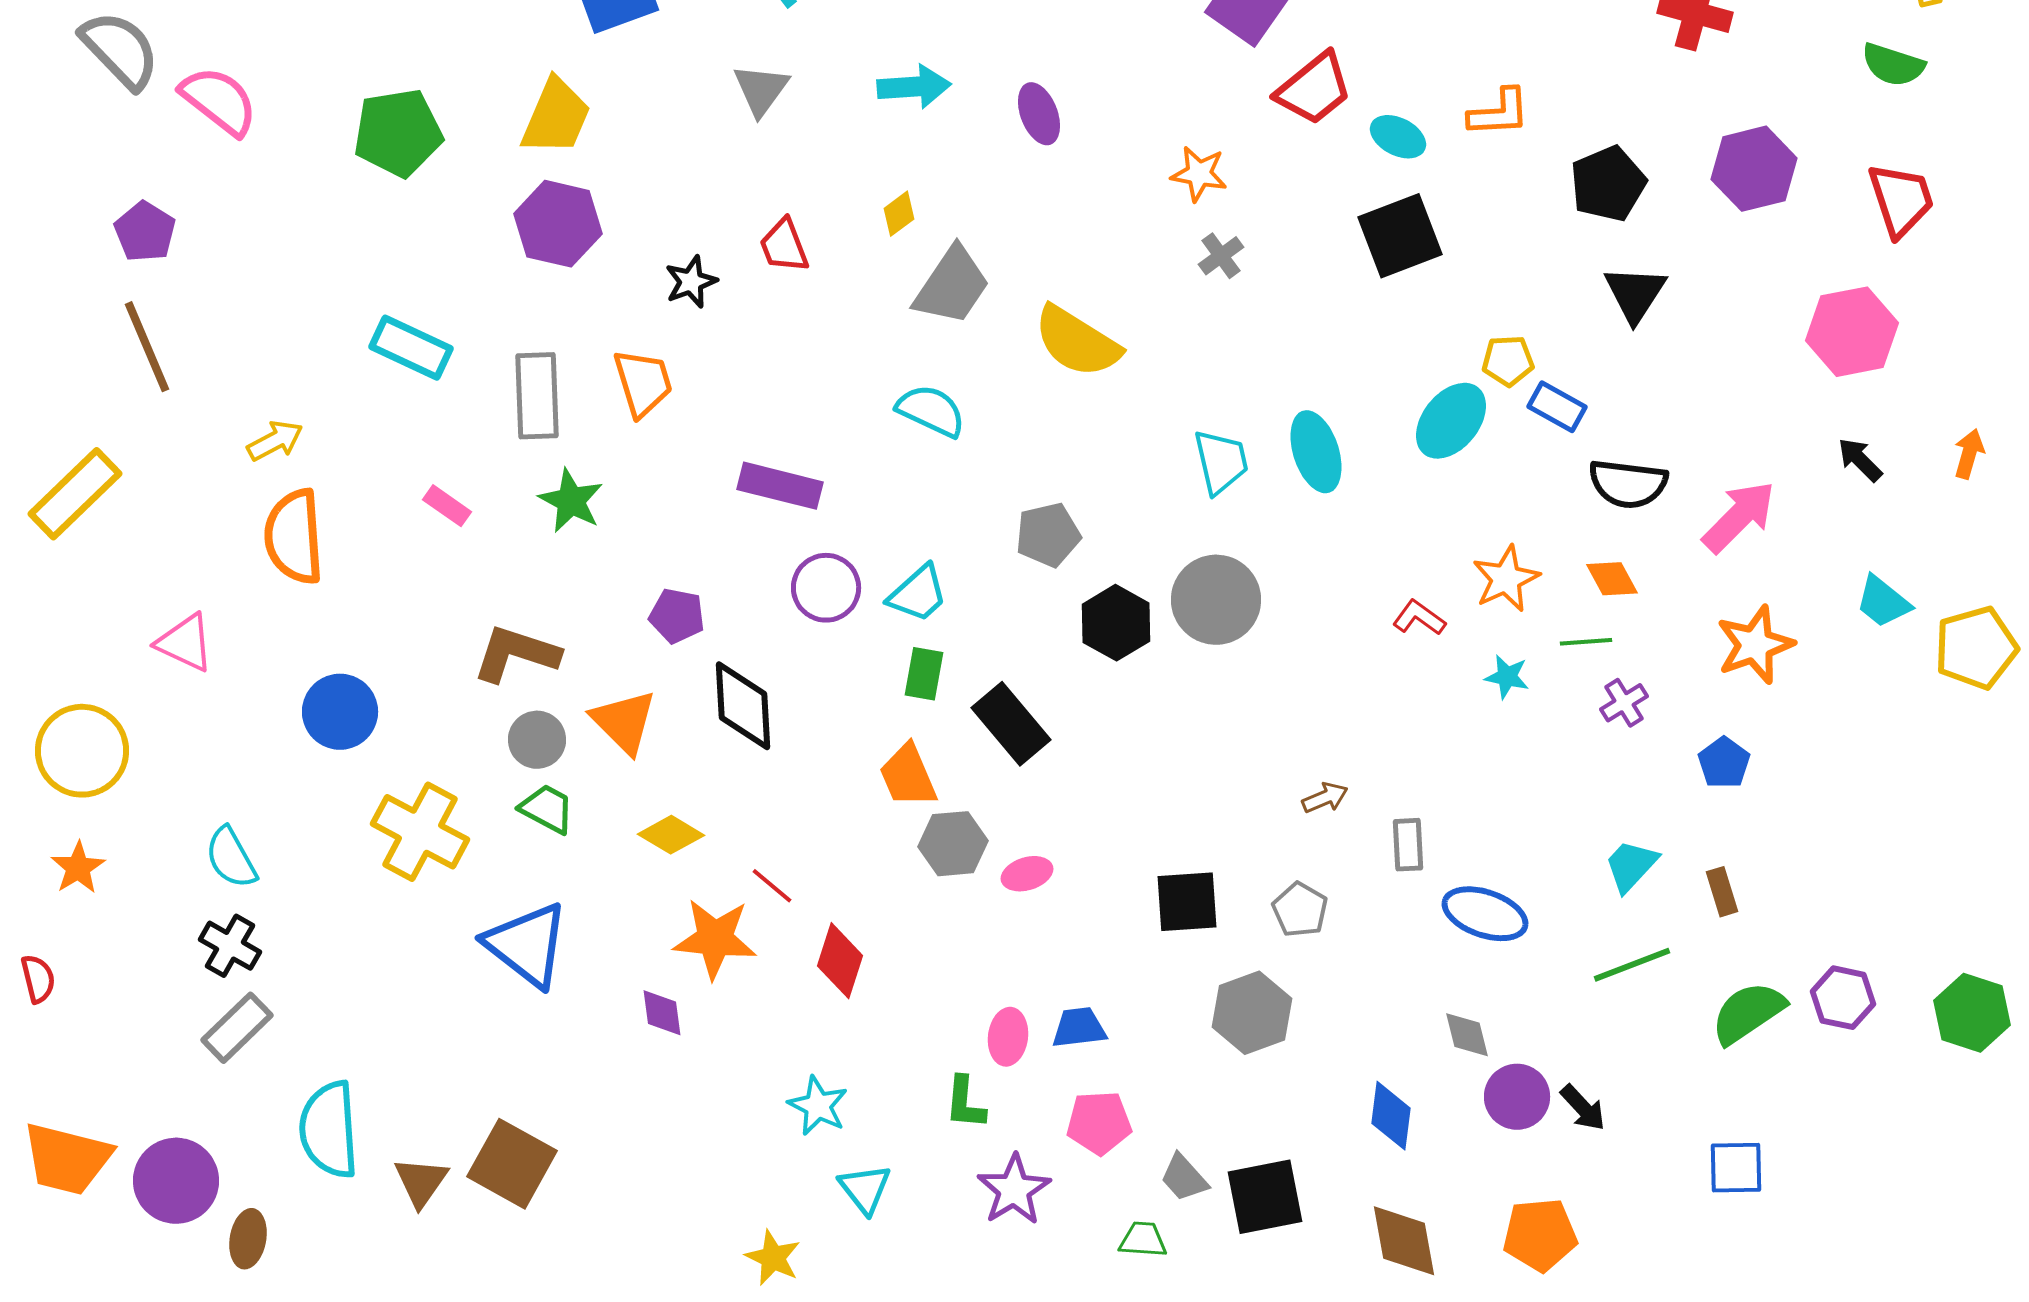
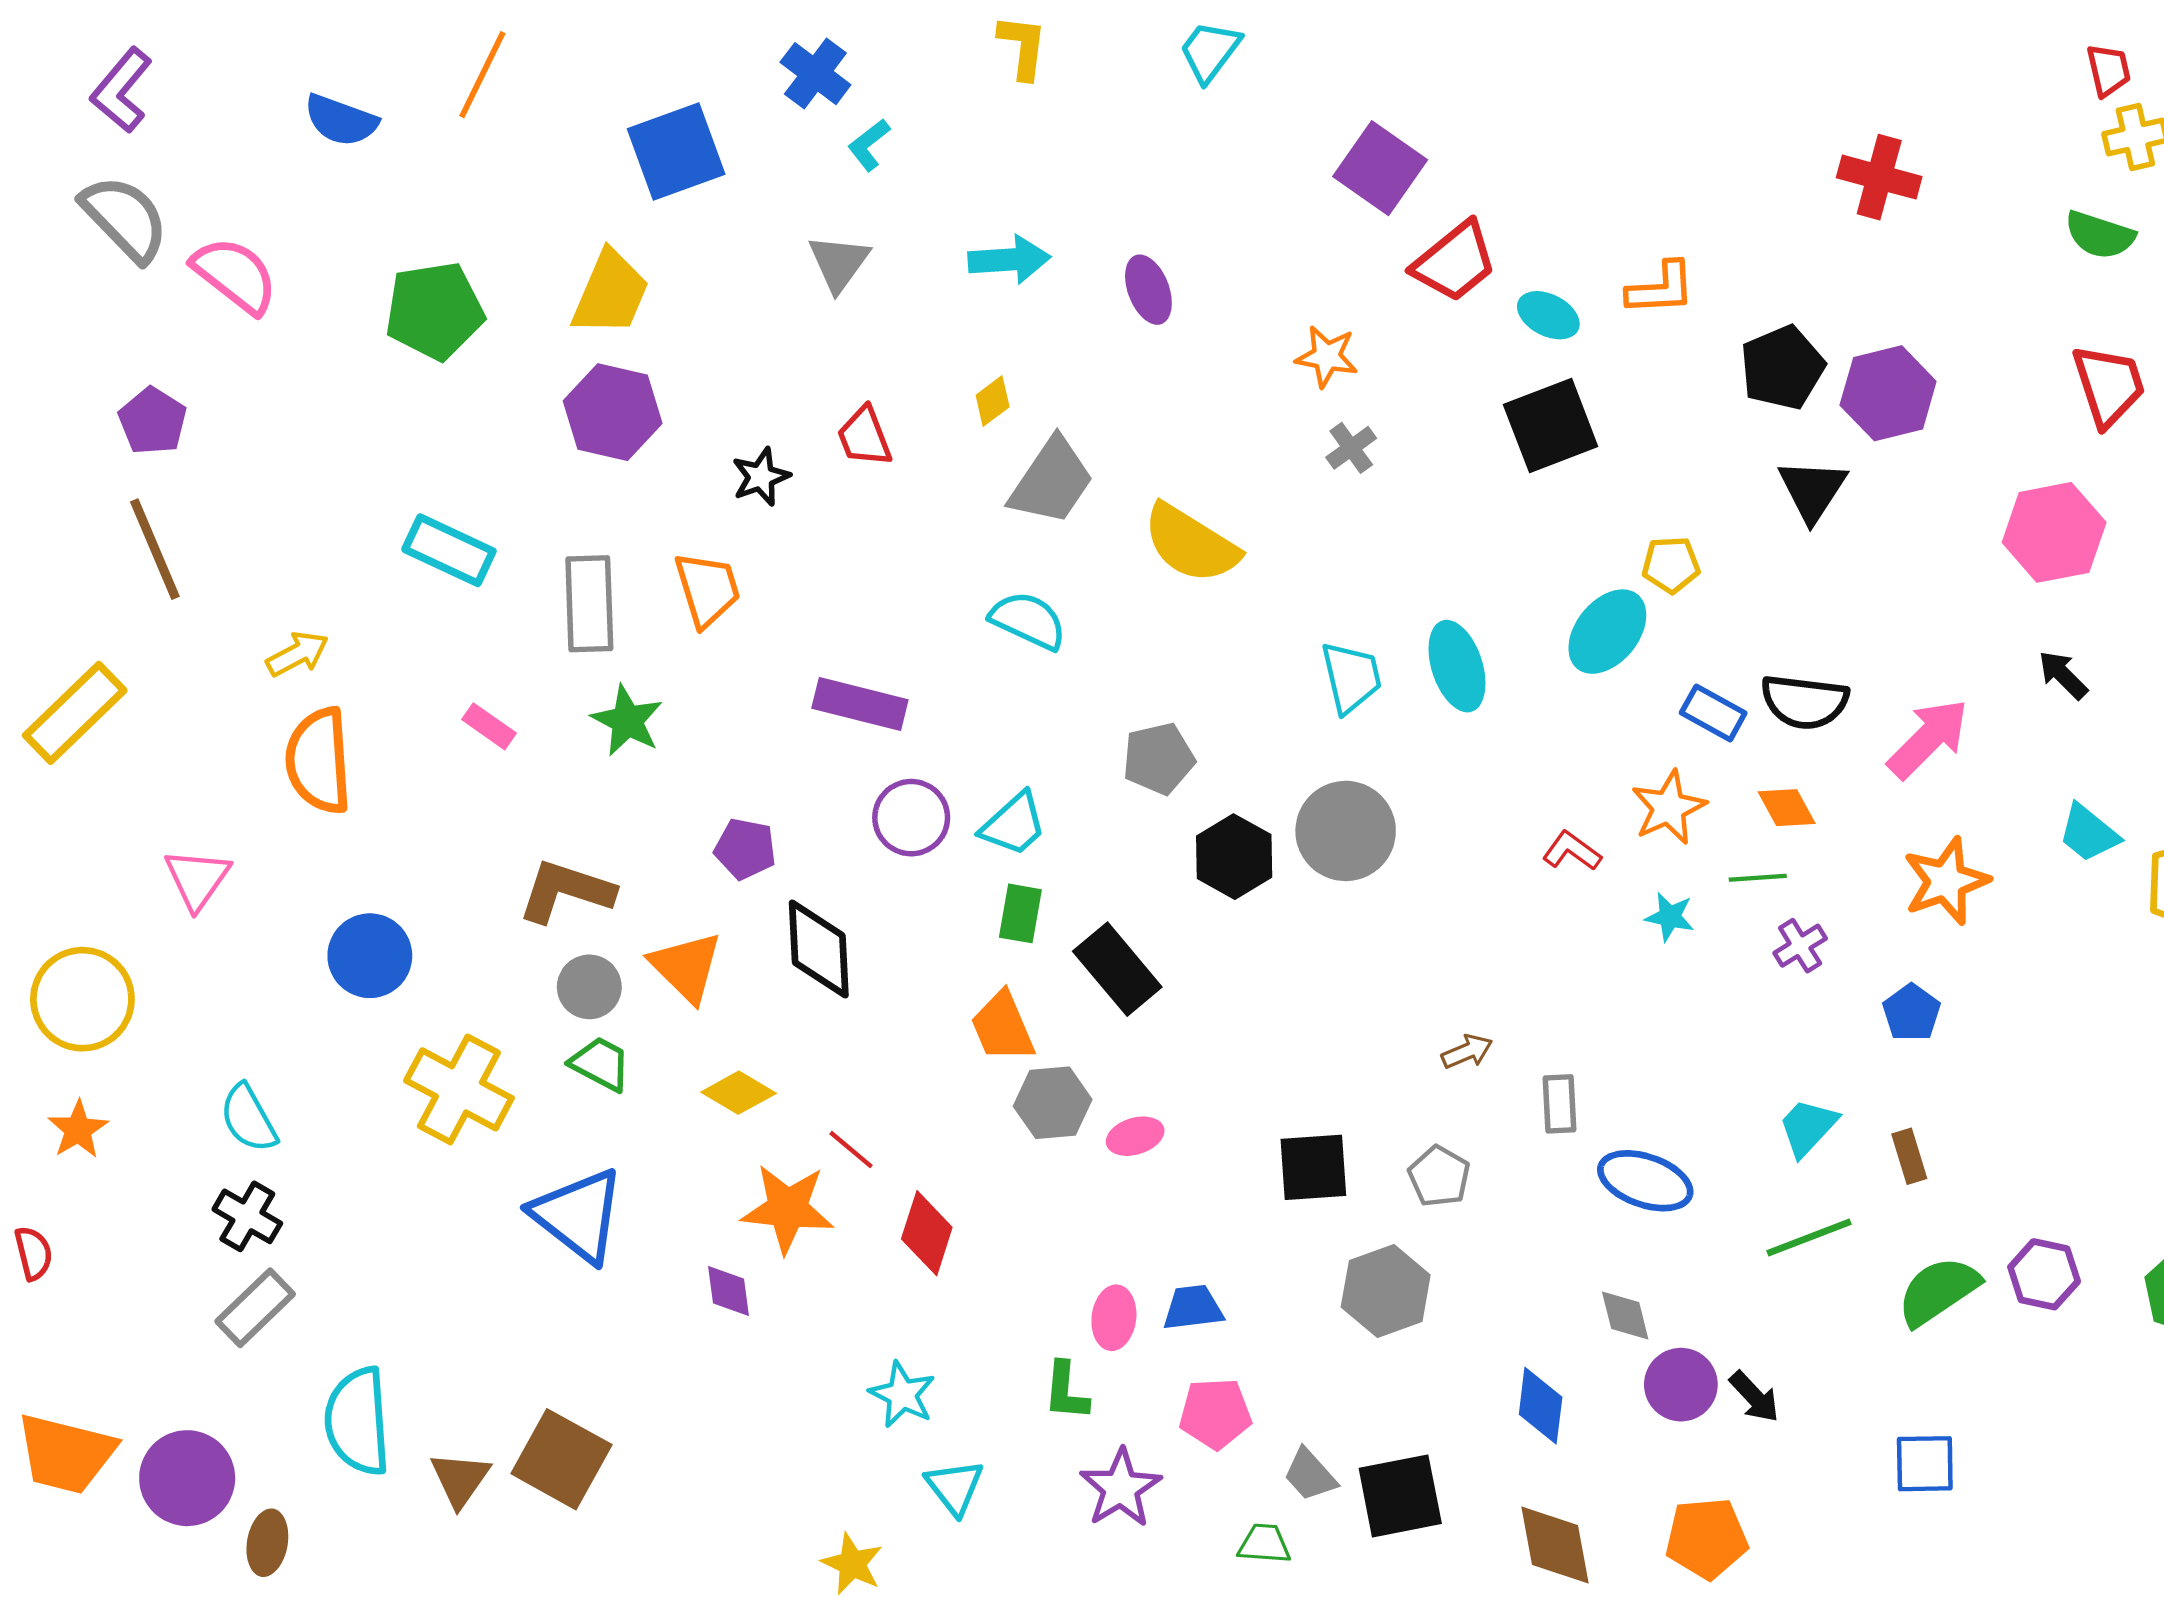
purple hexagon: (1754, 169) -> (1888, 393), moved
blue rectangle: (1557, 407) -> (1713, 713), moved
pink triangle: (185, 643) -> (197, 879), turned 40

